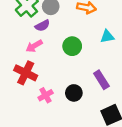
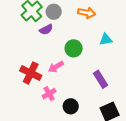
pink arrow: (34, 46) -> (56, 67), moved
black circle: (74, 93) -> (71, 106), moved

